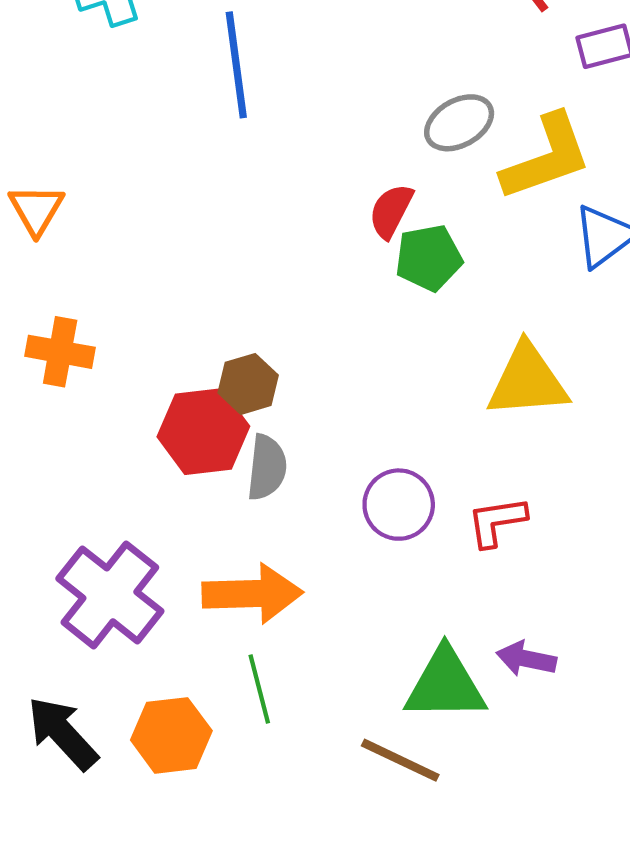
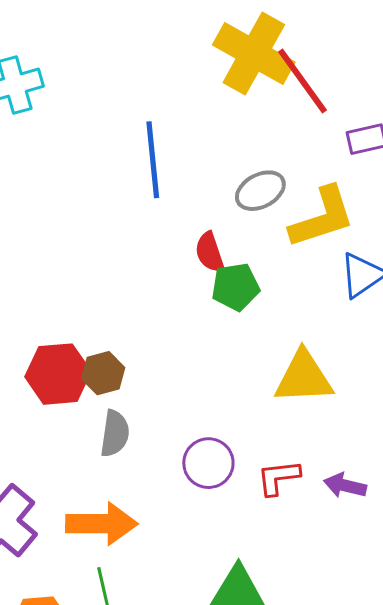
blue line: (236, 65) -> (153, 160), moved
red semicircle: (391, 211) -> (210, 252), turned -48
red hexagon: (203, 432) -> (58, 374), moved
purple arrow: (526, 659) -> (345, 486), moved

